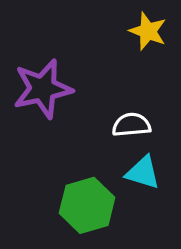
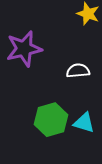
cyan triangle: (143, 172) -> (84, 123), moved

